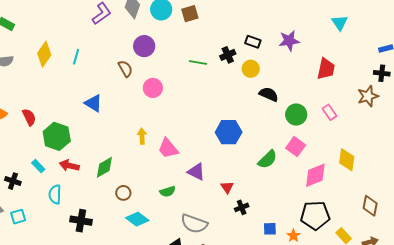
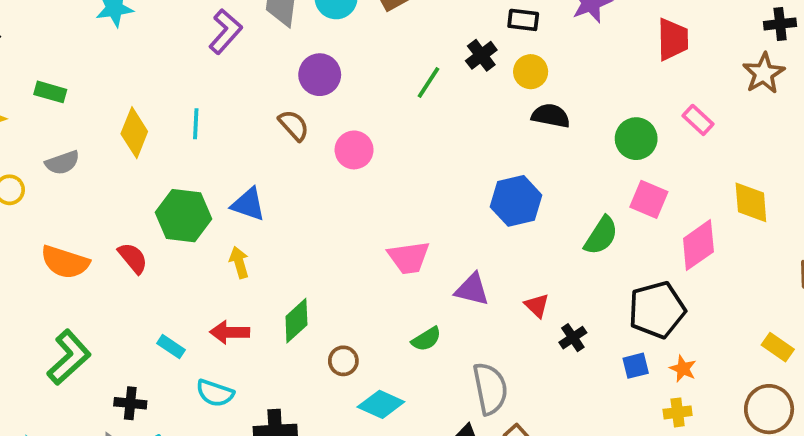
green line: (198, 62) -> (428, 82), turned -54
black semicircle: (269, 94) -> (551, 116), moved
green hexagon: (57, 136) -> (183, 216), moved
yellow arrow: (142, 136) -> (239, 262), moved
pink trapezoid: (168, 148) -> (409, 258), turned -45
black cross: (13, 181) -> (130, 403), moved
cyan semicircle: (55, 194) -> (215, 393), turned -60
black pentagon: (315, 215) -> (657, 310), moved
gray semicircle: (194, 224) -> (490, 389), turned -108

